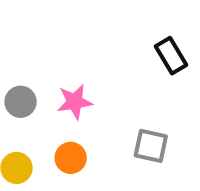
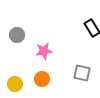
gray circle: (21, 102) -> (17, 35), moved

